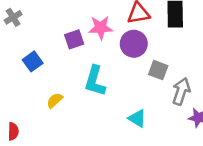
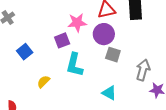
purple square: (74, 39) -> (62, 40), moved
gray square: (158, 70) -> (113, 55), moved

